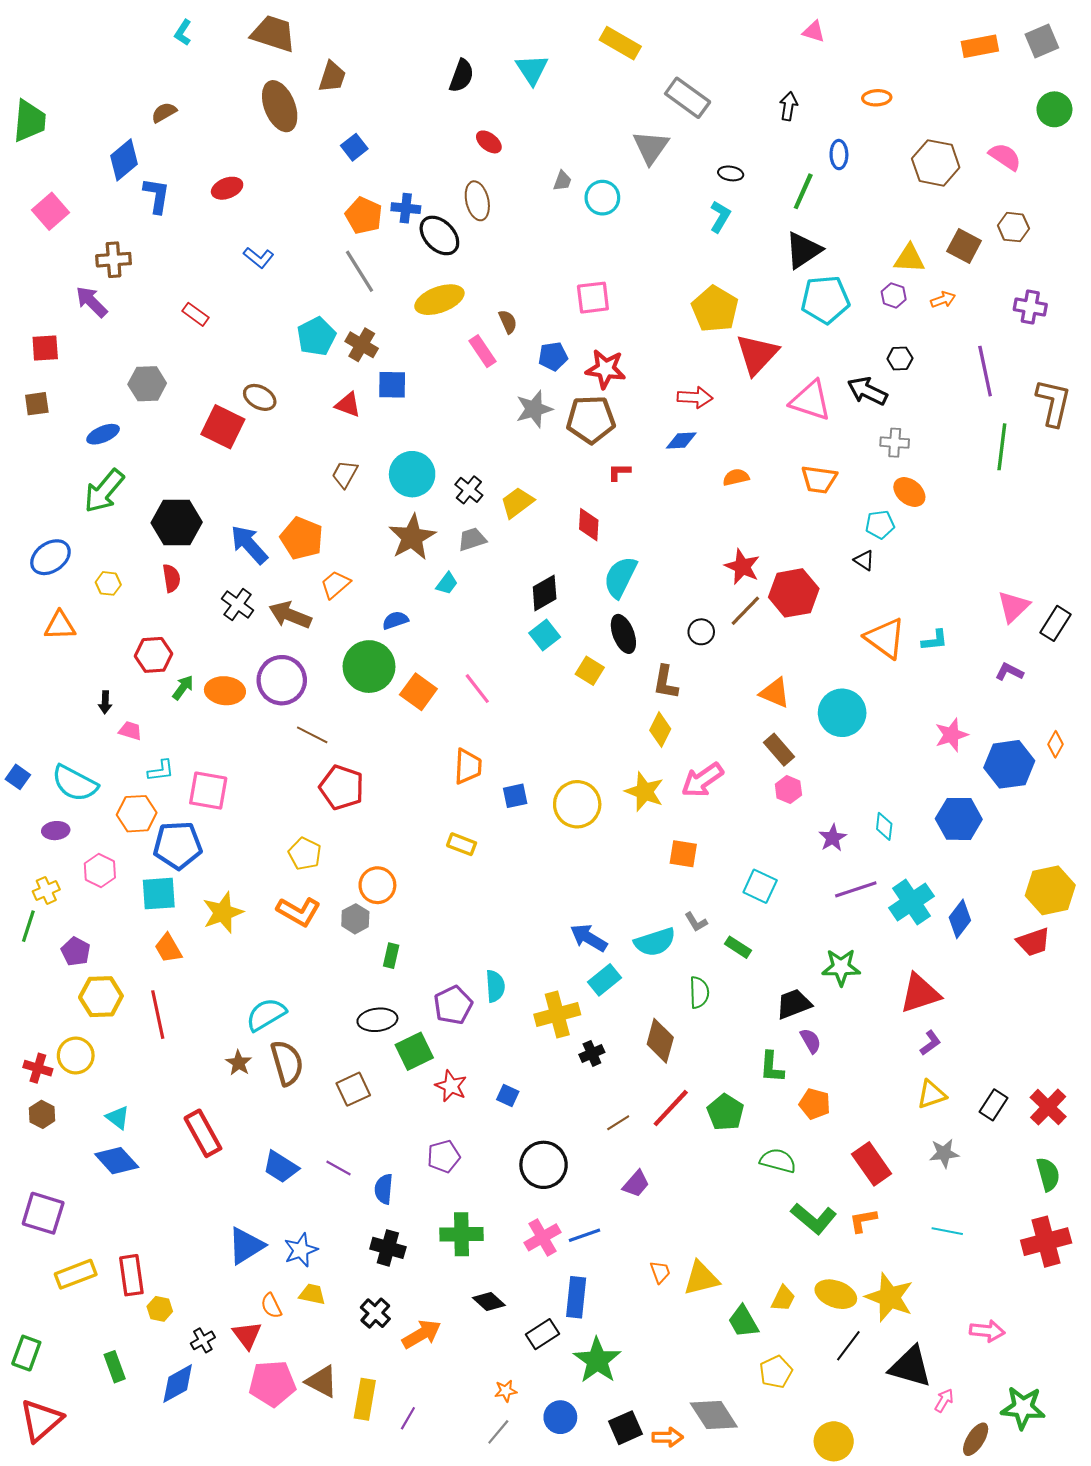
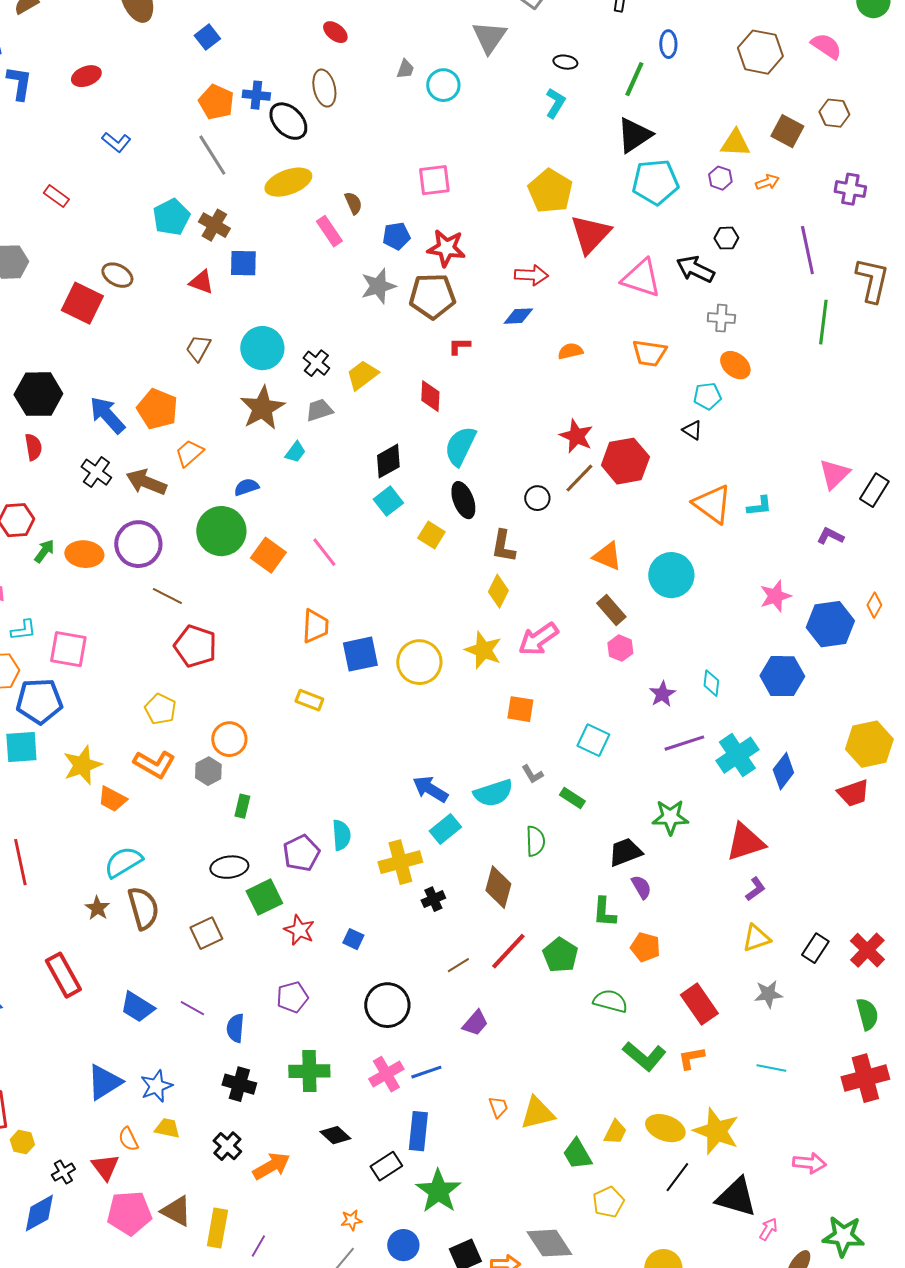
blue square: (515, 796) -> (360, 654), size x1.5
orange trapezoid: (168, 948) -> (112, 799), moved, turned -32

